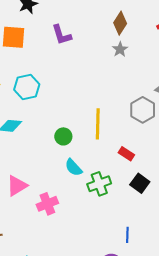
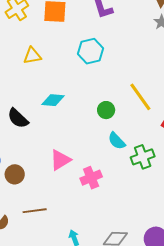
cyan hexagon: (27, 87) -> (91, 51), moved
yellow line: (98, 124) -> (140, 97), turned -36

